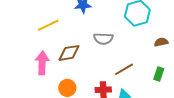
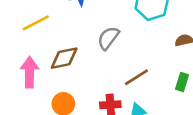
gray semicircle: (103, 39) -> (108, 38), turned 126

